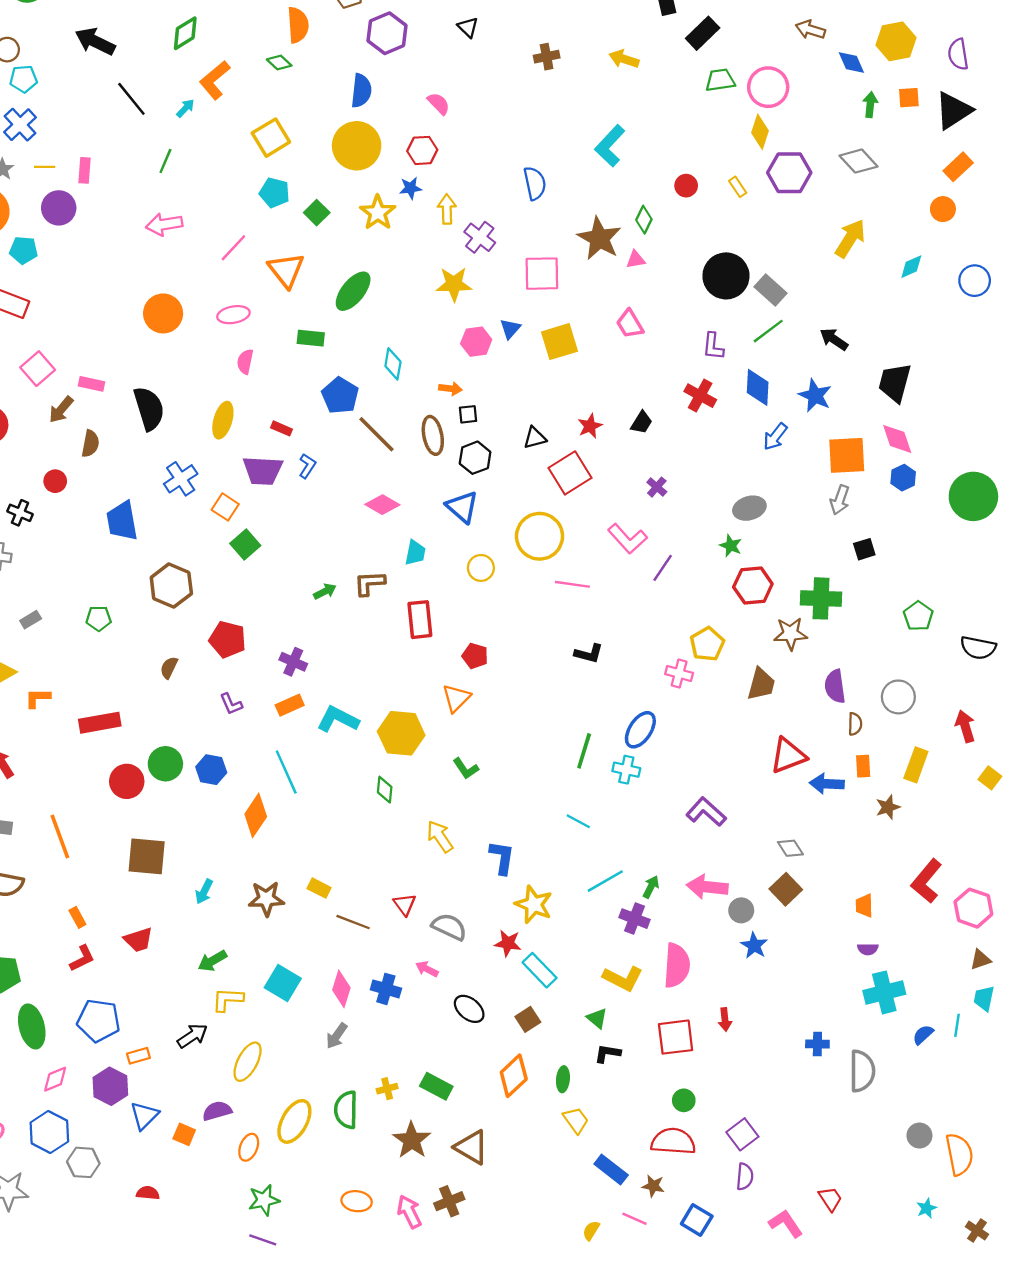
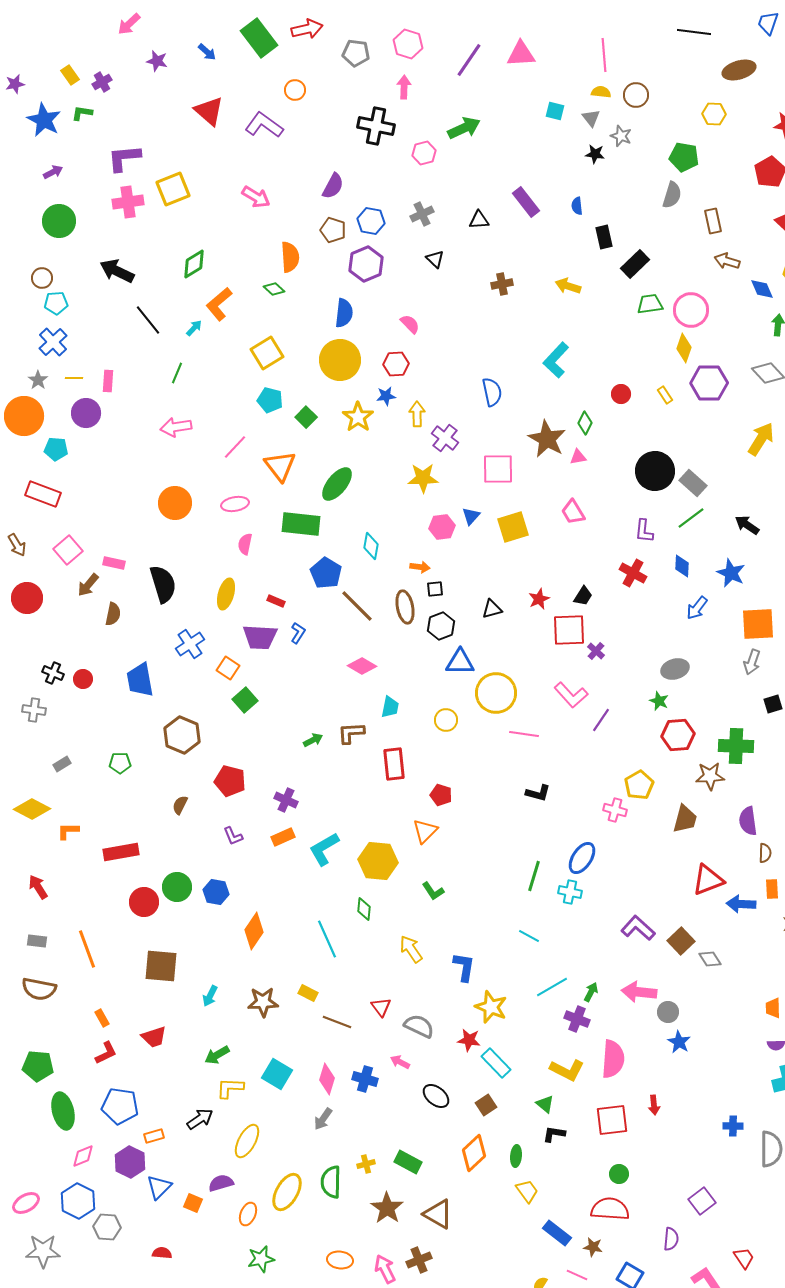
green rectangle: (311, 338) -> (301, 524), size x1.6
blue diamond: (758, 387) -> (682, 566), size x0.7
red square: (570, 473) -> (569, 630), moved, turned 30
red circle: (55, 481) -> (83, 679), moved
blue triangle: (462, 507) -> (460, 662), moved, turned -40
cyan L-shape: (338, 719) -> (324, 849), turned -57
cyan line: (286, 772) -> (327, 939), moved
brown square: (786, 889) -> (681, 941), moved
purple square: (742, 1134) -> (702, 1201), moved

